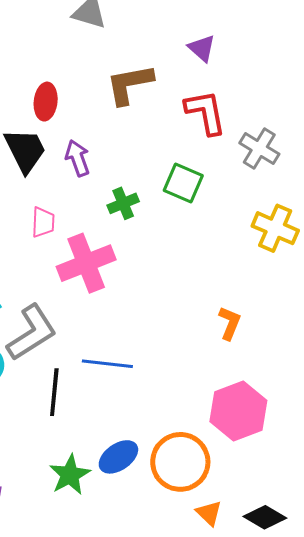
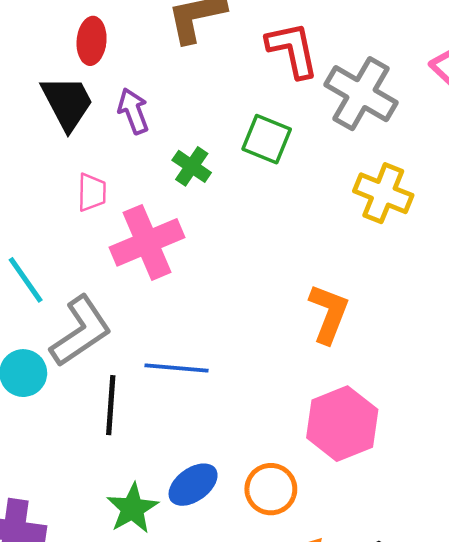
gray cross: (259, 148) -> (361, 94), size x1.4
green cross: (123, 203) -> (192, 166), turned -32
orange L-shape: (230, 323) -> (329, 314), size x1.4
orange circle: (180, 462) -> (271, 489), size x0.7

